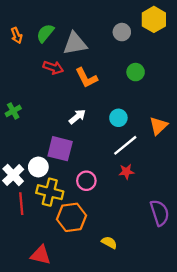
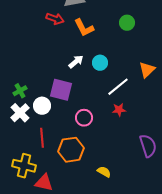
green cross: (13, 111) -> (20, 91), moved
cyan circle: (118, 118) -> (100, 63), moved
yellow cross: (50, 192) -> (24, 166), moved
red line: (21, 204) -> (42, 138), moved

